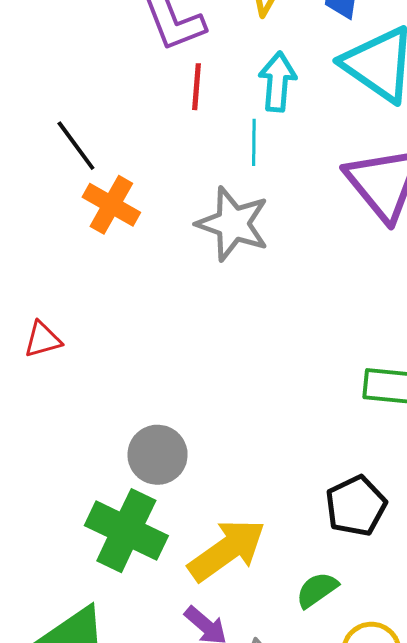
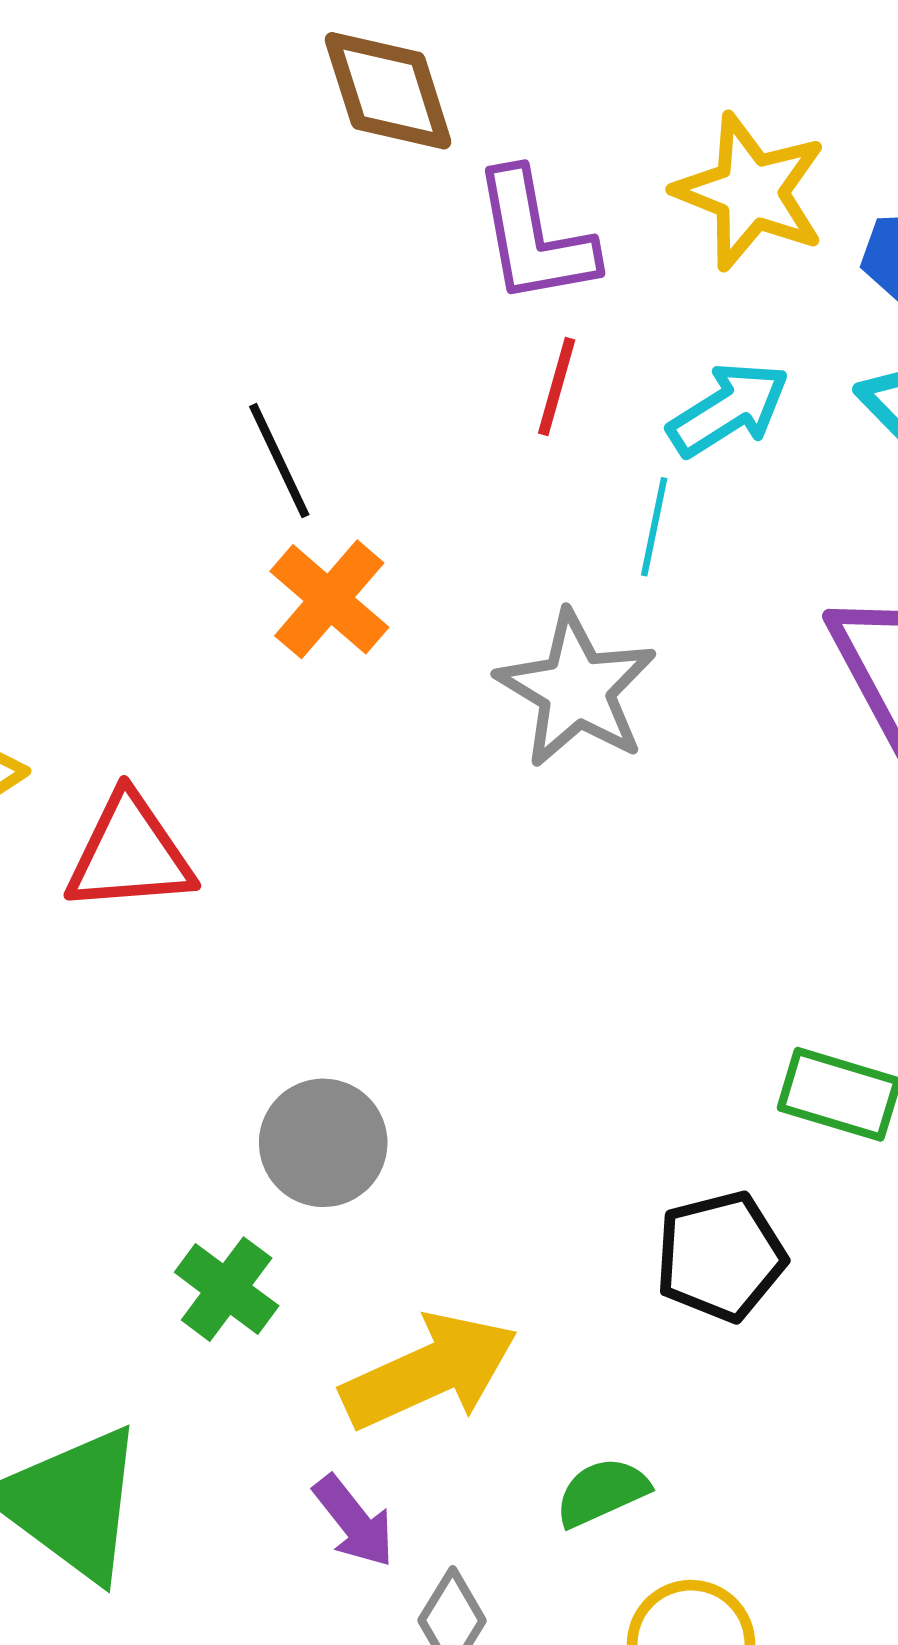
cyan arrow: (277, 82) -> (728, 409), turned 42
red triangle: (43, 340) -> (130, 854), size x1.6
black pentagon: (356, 506) -> (720, 1256), moved
green cross: (126, 531) -> (227, 1289), size x0.6

